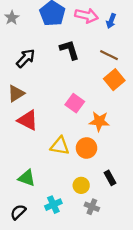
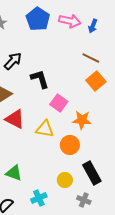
black L-shape: (69, 50) -> (40, 79), moved
yellow triangle: (60, 146) -> (45, 129), moved
black rectangle: (110, 178) -> (92, 173), size x1.6
gray cross: (92, 207) -> (84, 200), moved

